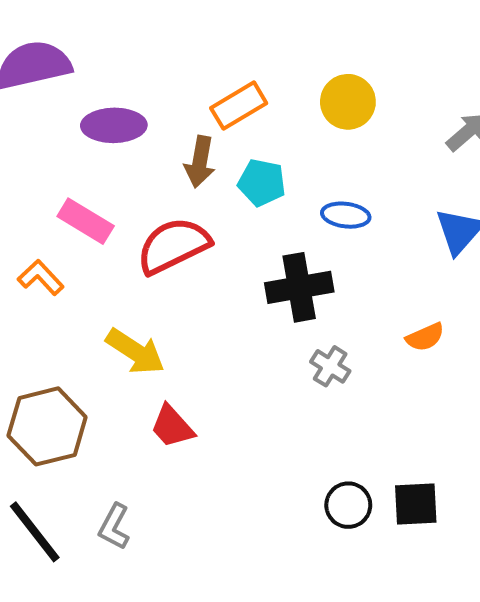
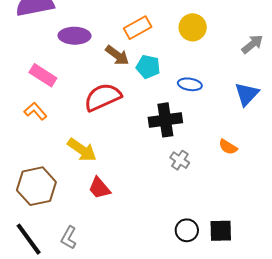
brown arrow: (200, 162) -> (117, 55), turned -65
pink rectangle: (86, 221) -> (43, 75), moved
orange semicircle: (425, 337) -> (228, 147), turned 54

